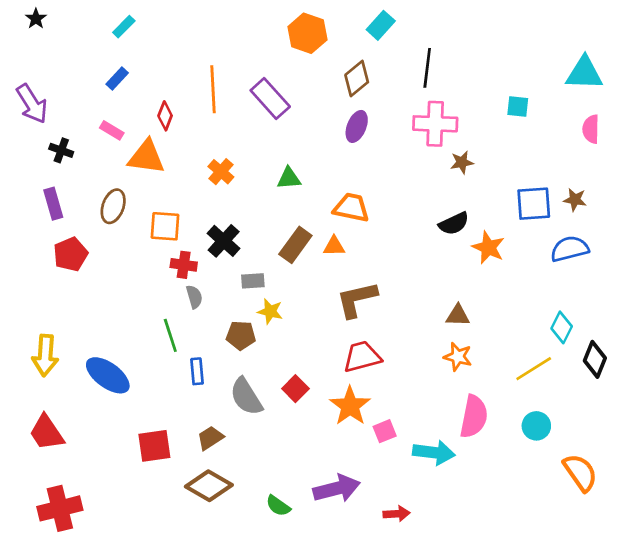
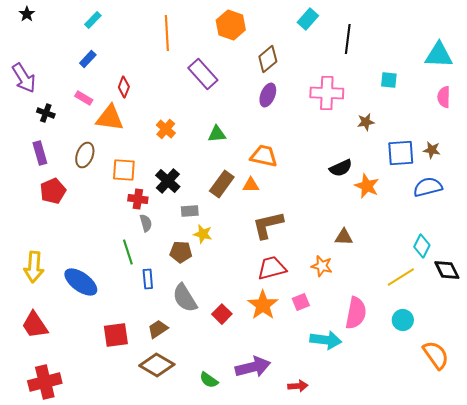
cyan rectangle: (381, 25) -> (308, 19), moved
black line: (427, 68) -> (348, 39), moved
orange line: (213, 89) -> (167, 33), moved
brown star: (462, 162) -> (366, 122), moved
orange star: (458, 357) -> (322, 266), moved
black diamond: (595, 359) -> (447, 270), turned -48
red square: (295, 389) -> (222, 314), moved
pink square: (385, 431) -> (301, 302), moved

